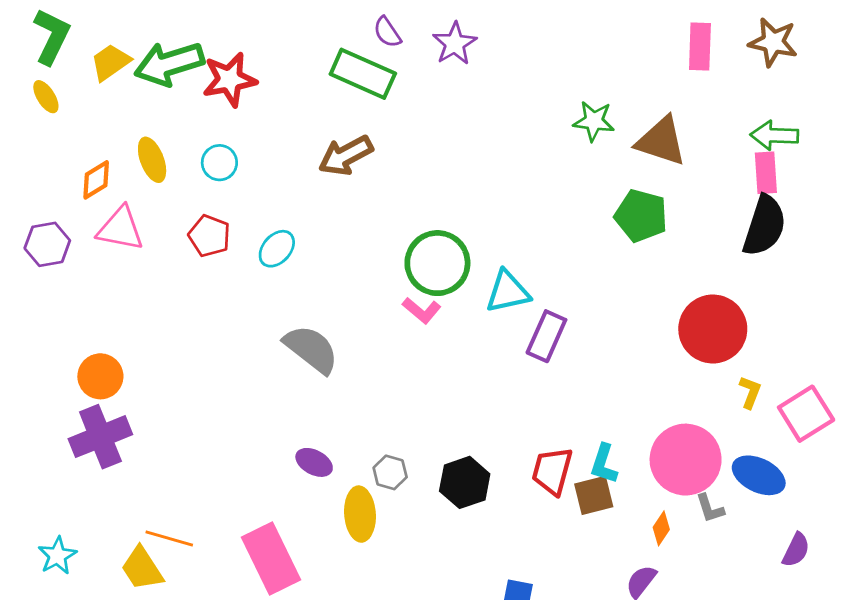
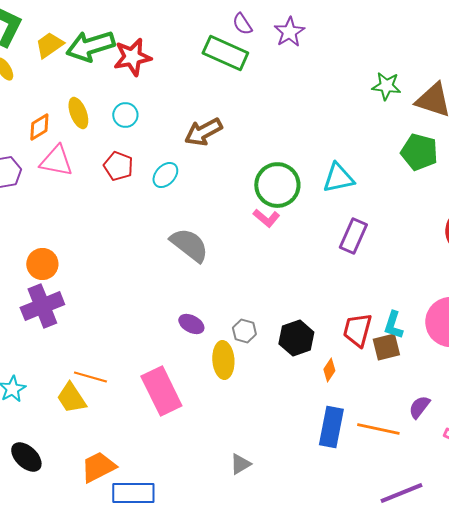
brown arrow: (346, 155) -> (203, 132), moved
cyan triangle: (508, 292) -> (338, 178), moved
orange diamond: (661, 528) -> (329, 370), moved

